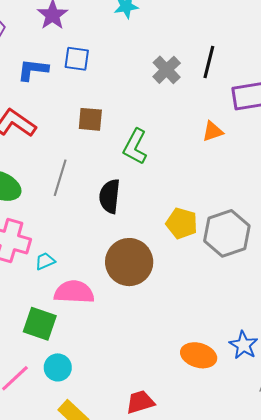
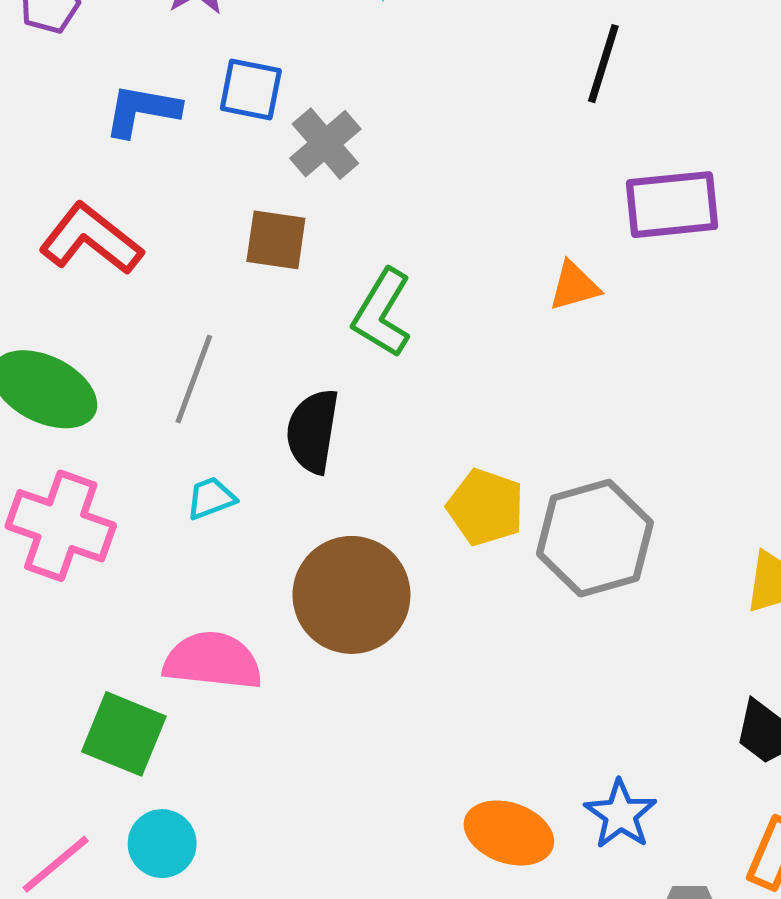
black line: (209, 62) -> (603, 64), moved
gray cross: (167, 70) -> (325, 144), moved
cyan trapezoid: (45, 261) -> (211, 498), moved

